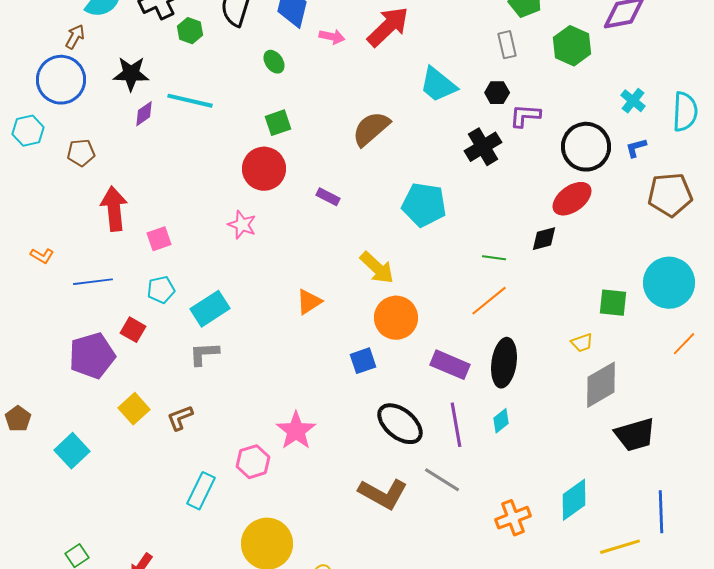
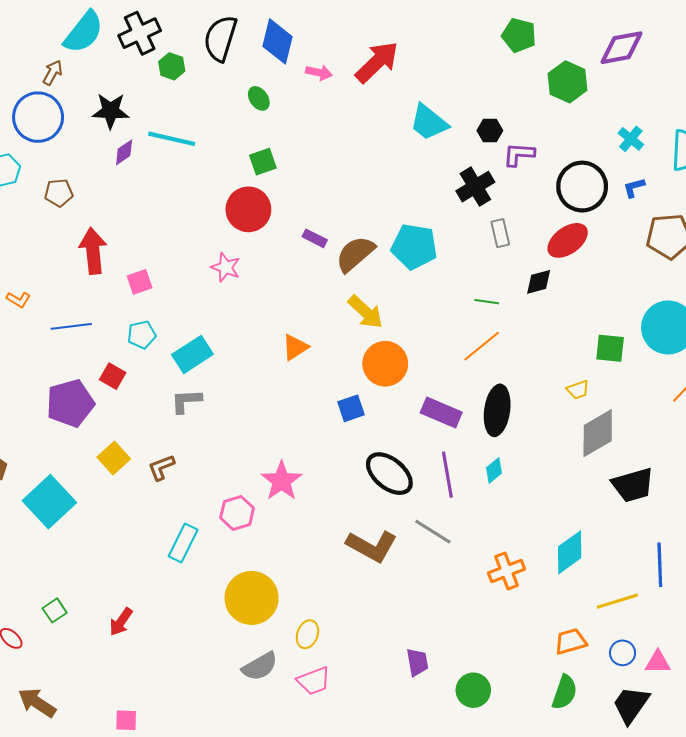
gray rectangle: (507, 45) -> (500, 233), moved
brown semicircle: (371, 129) -> (355, 254), moved
cyan square: (72, 451) -> (49, 502), size x1.4

